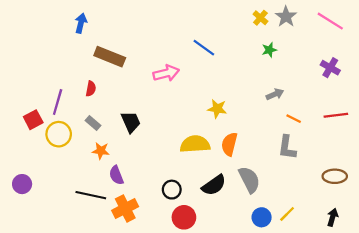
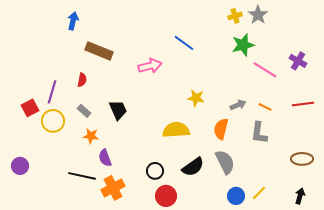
yellow cross: (260, 18) -> (235, 16), turned 32
pink line: (330, 21) -> (265, 70), moved
green star: (269, 50) -> (243, 45), size x1.6
gray arrow: (275, 94) -> (238, 105), moved
orange semicircle: (229, 144) -> (221, 129), moved

